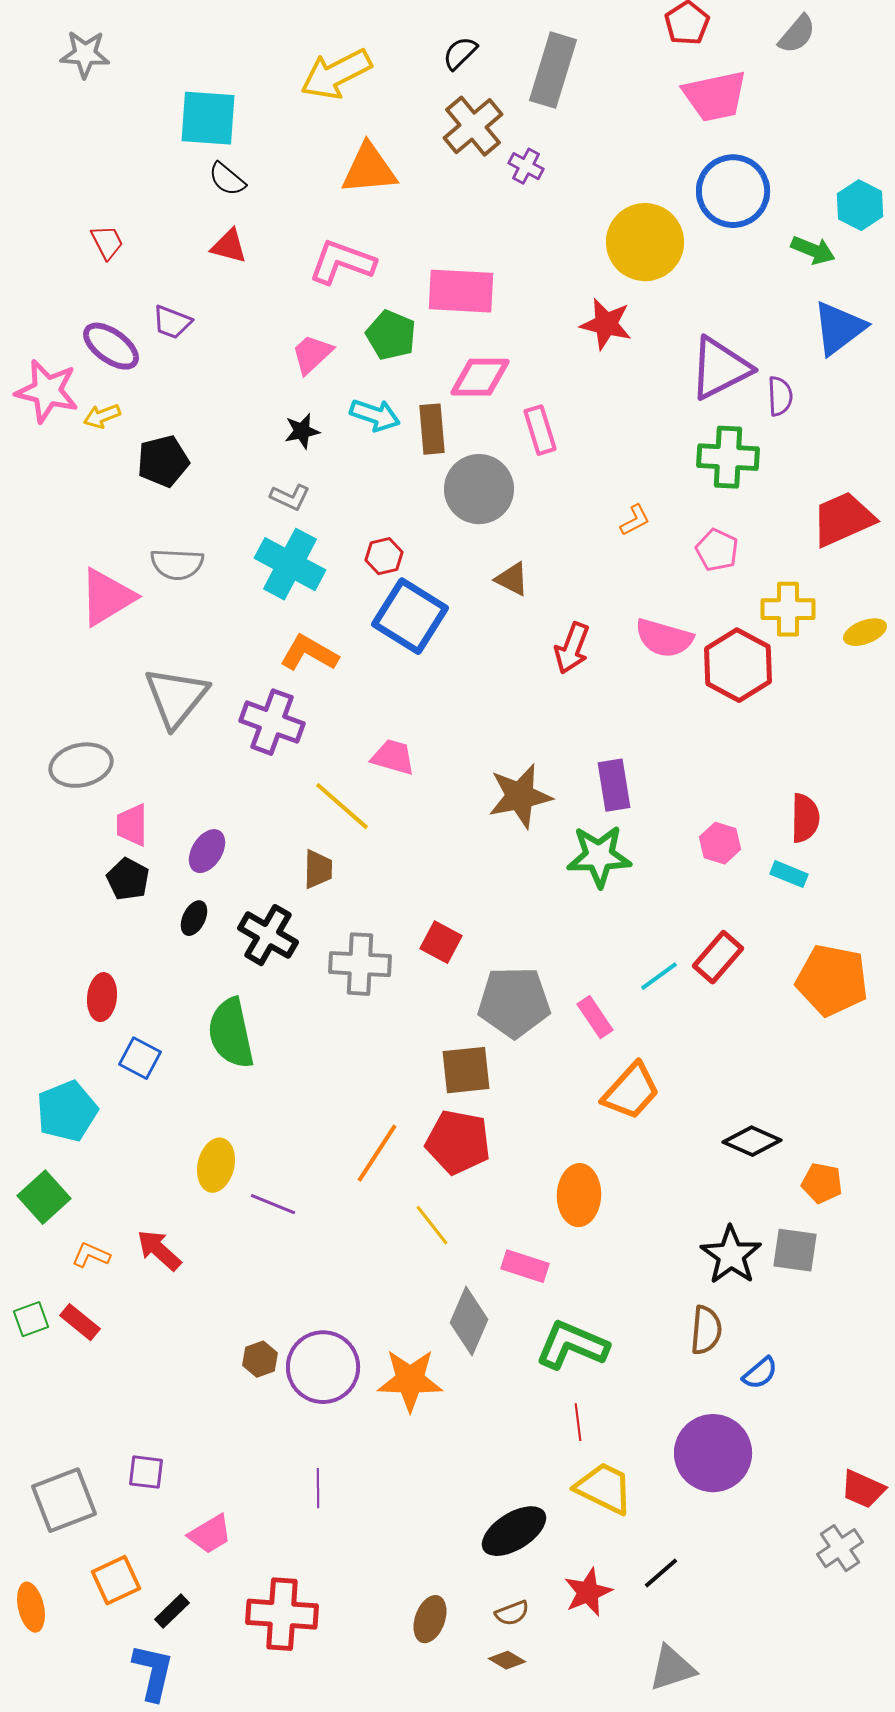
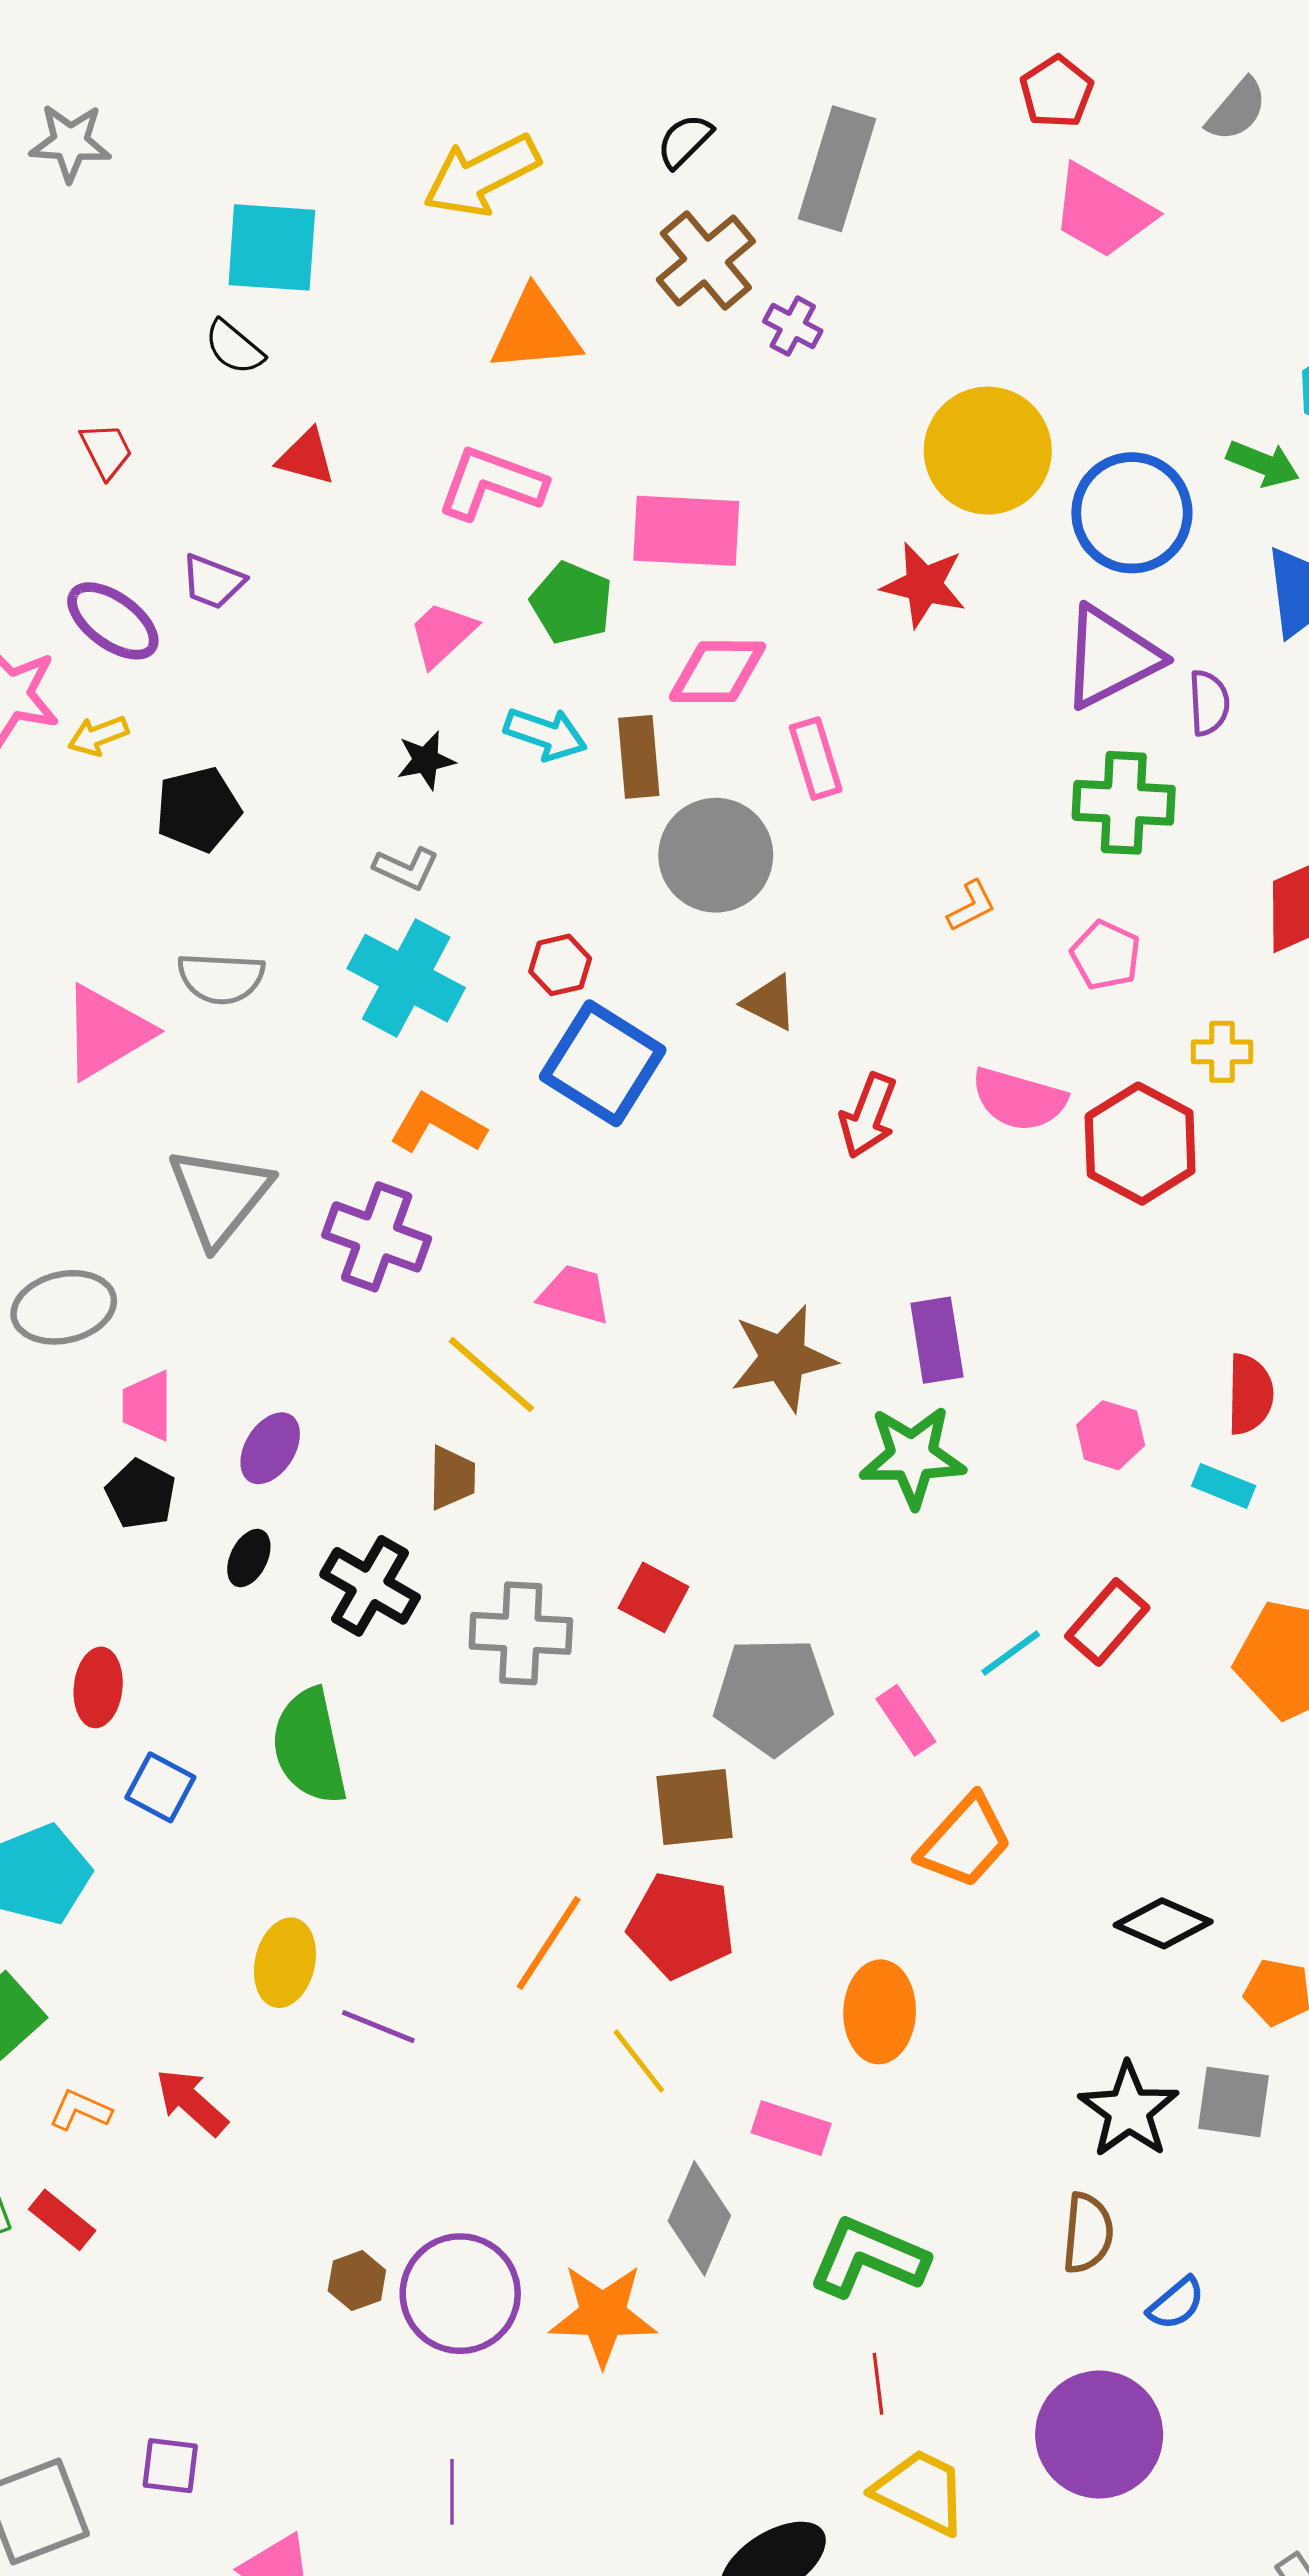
pink trapezoid: (715, 96) -> (1102, 211), turned 42
black semicircle: (227, 179) -> (234, 347), moved
blue circle: (733, 191) -> (1132, 513), moved
yellow cross: (788, 609) -> (1222, 1052), size x0.7

